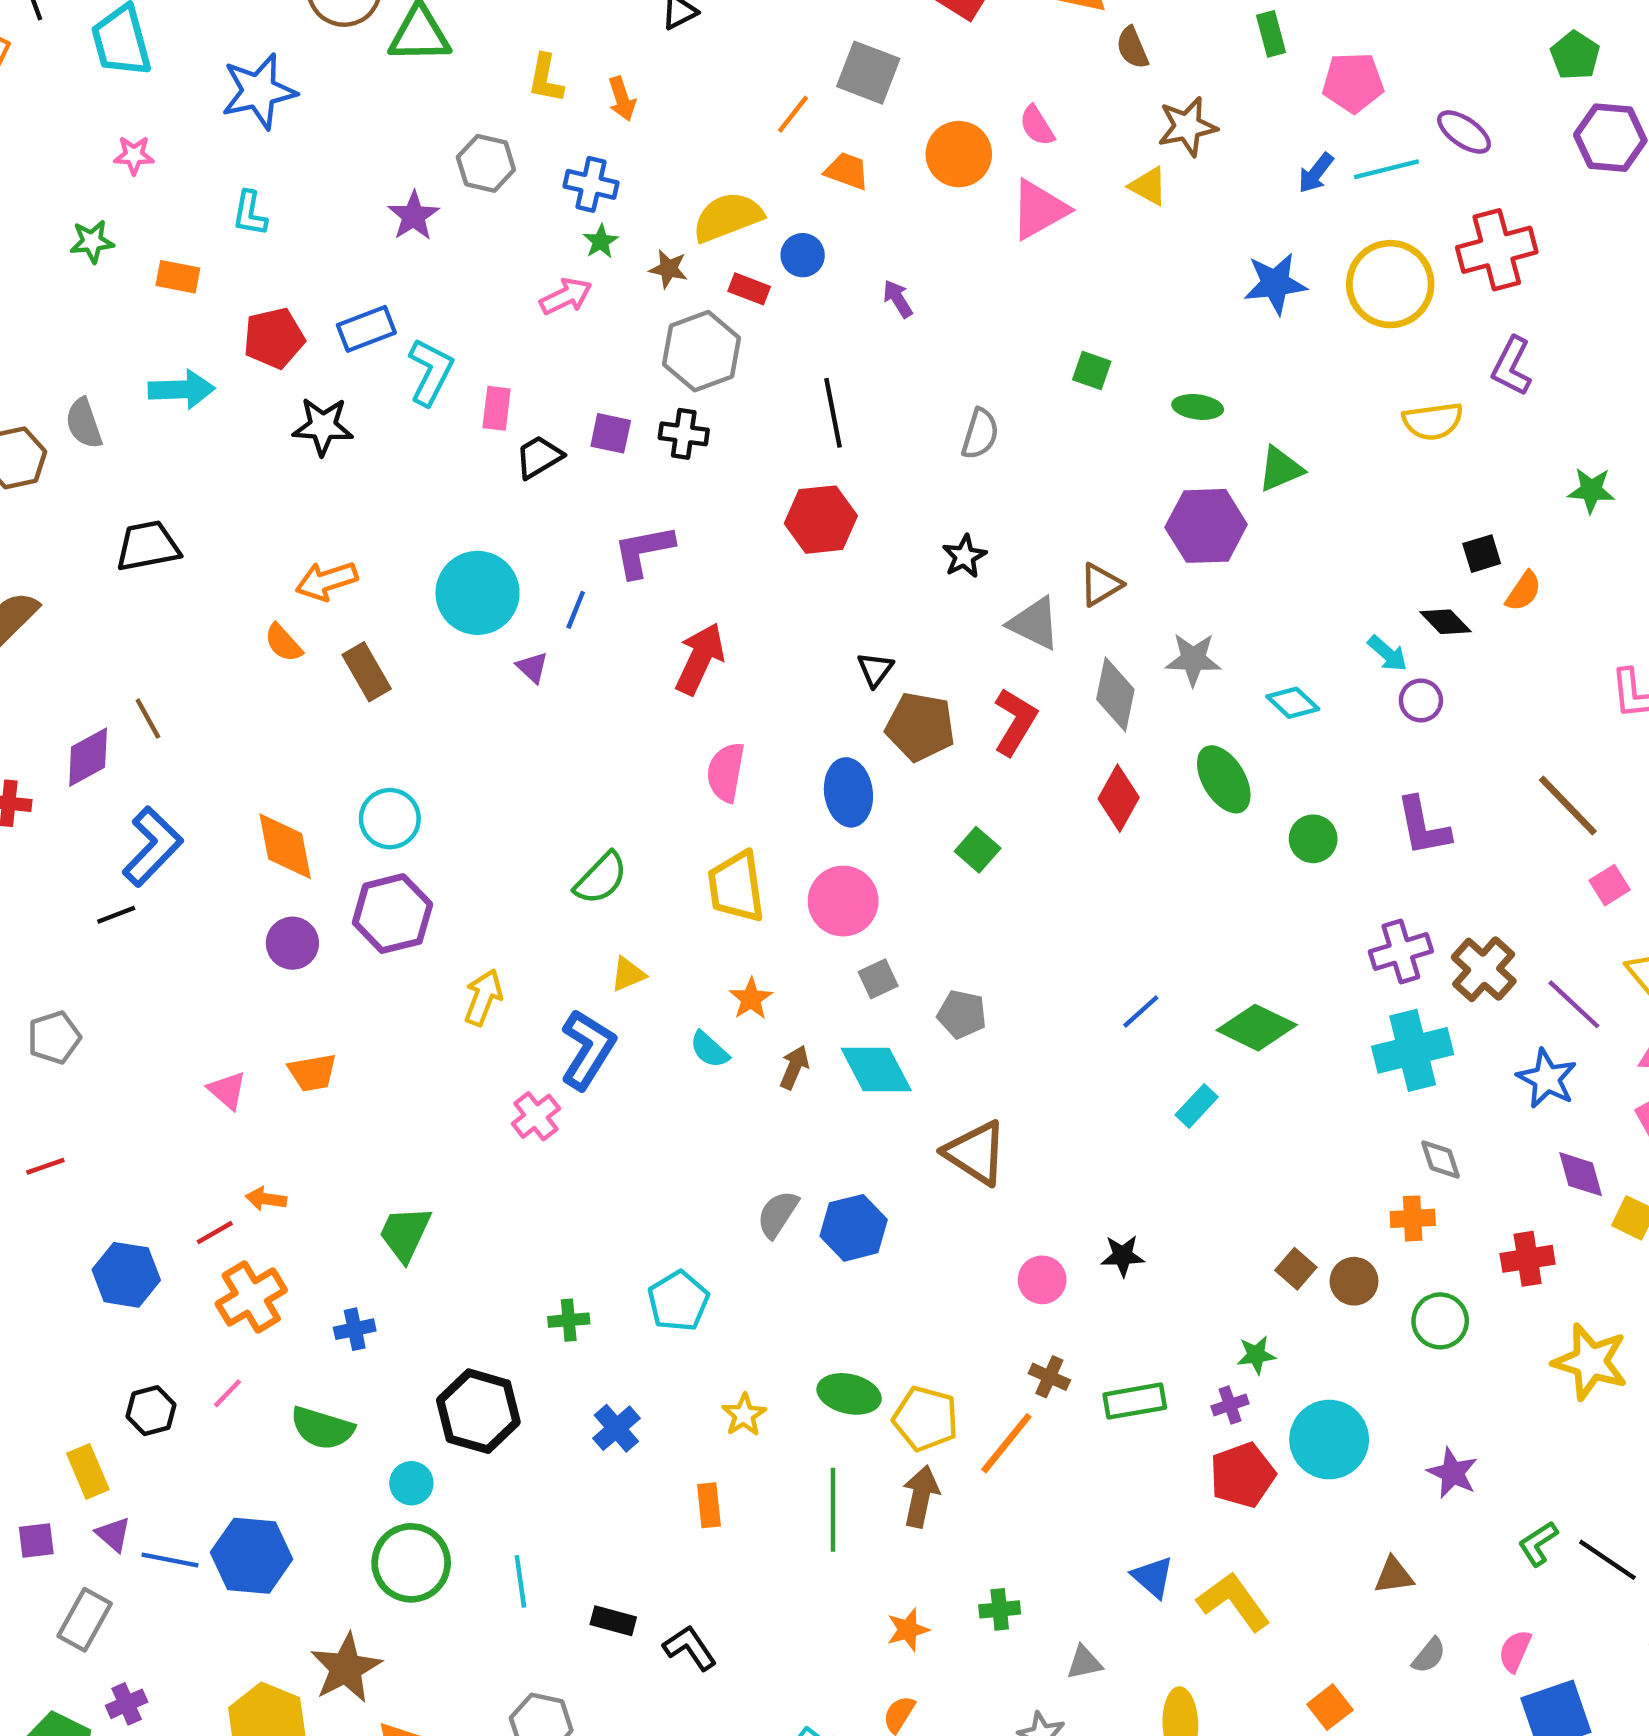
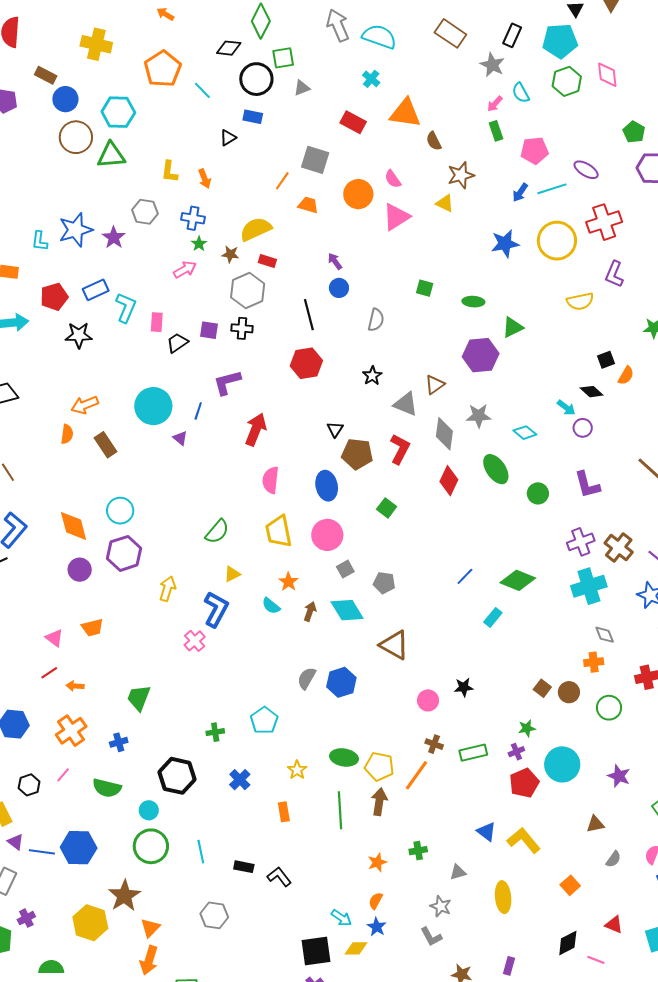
blue star: (259, 91) -> (76, 230), moved
blue circle: (803, 255) -> (339, 288), moved
orange semicircle: (283, 643) -> (67, 434), turned -126
red line: (215, 1233) -> (49, 673), moved

